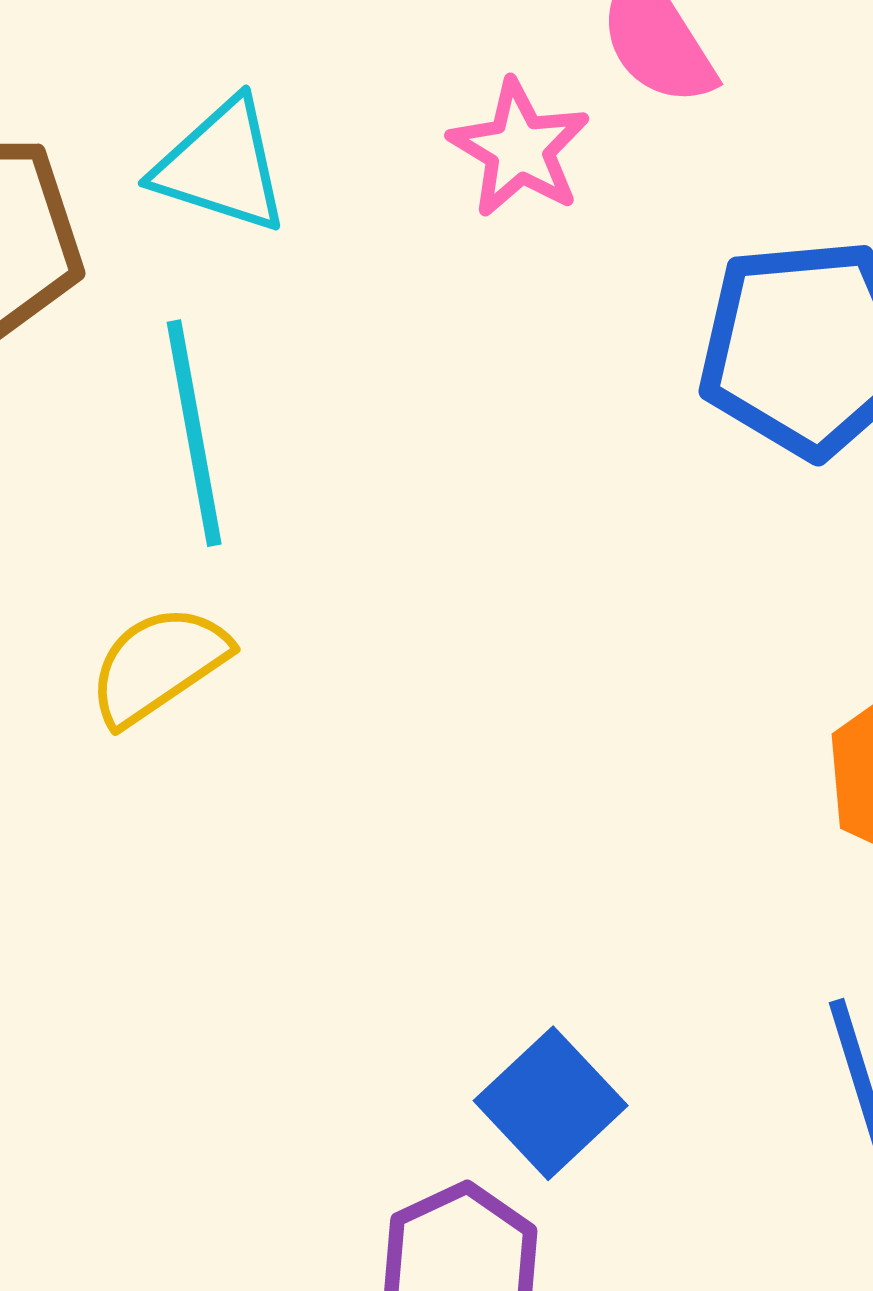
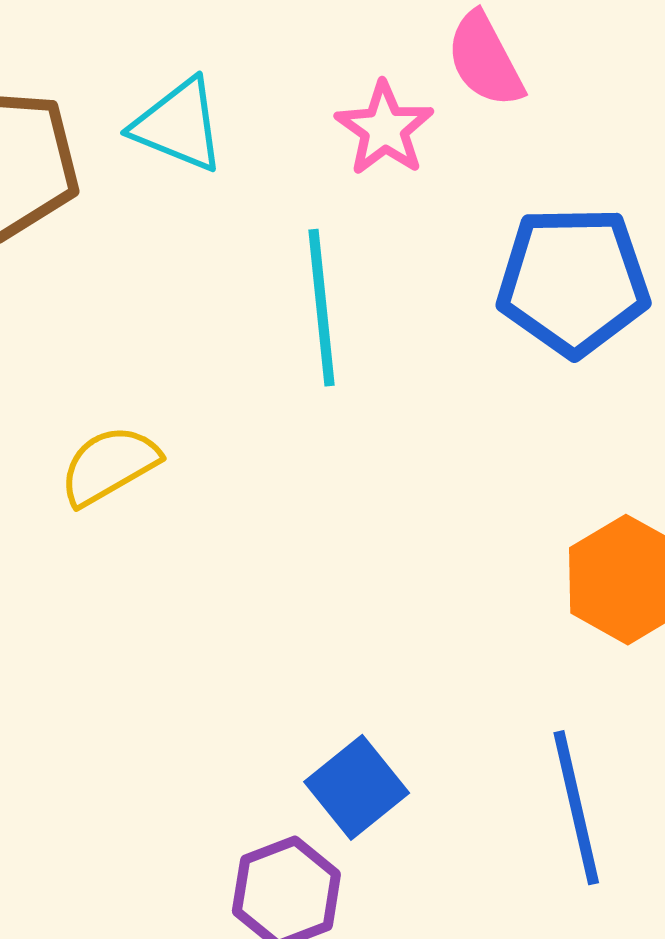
cyan line: (194, 433) -> (322, 308), moved

